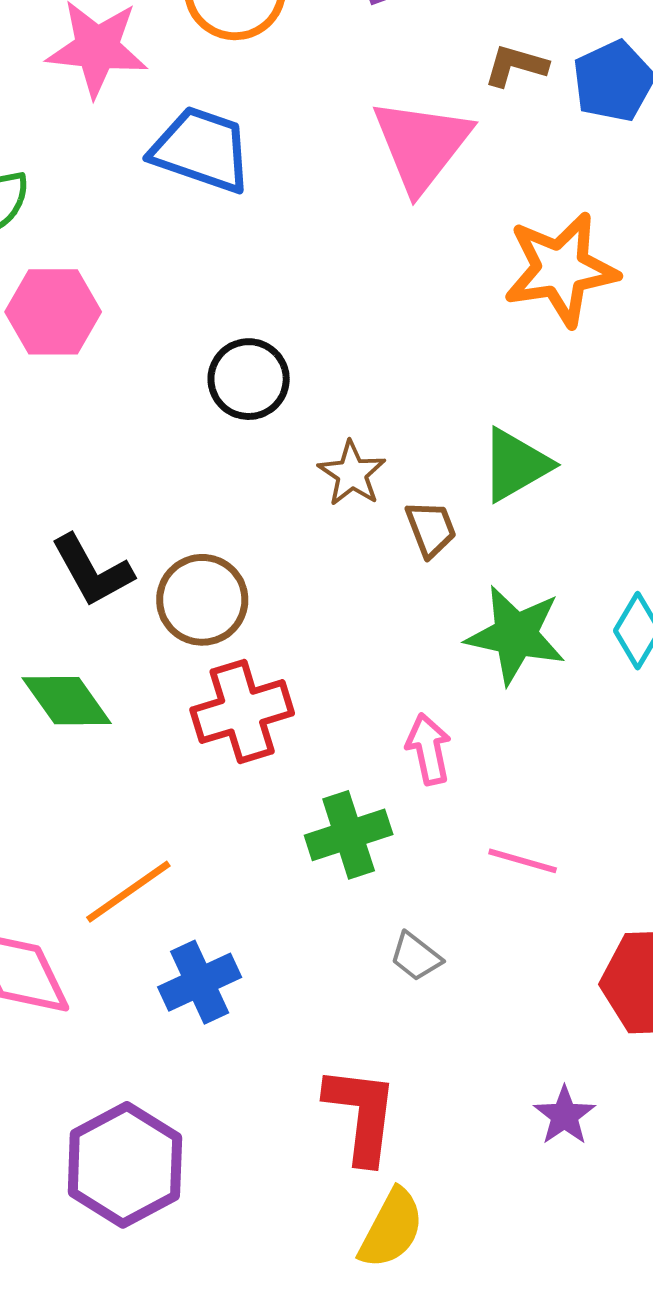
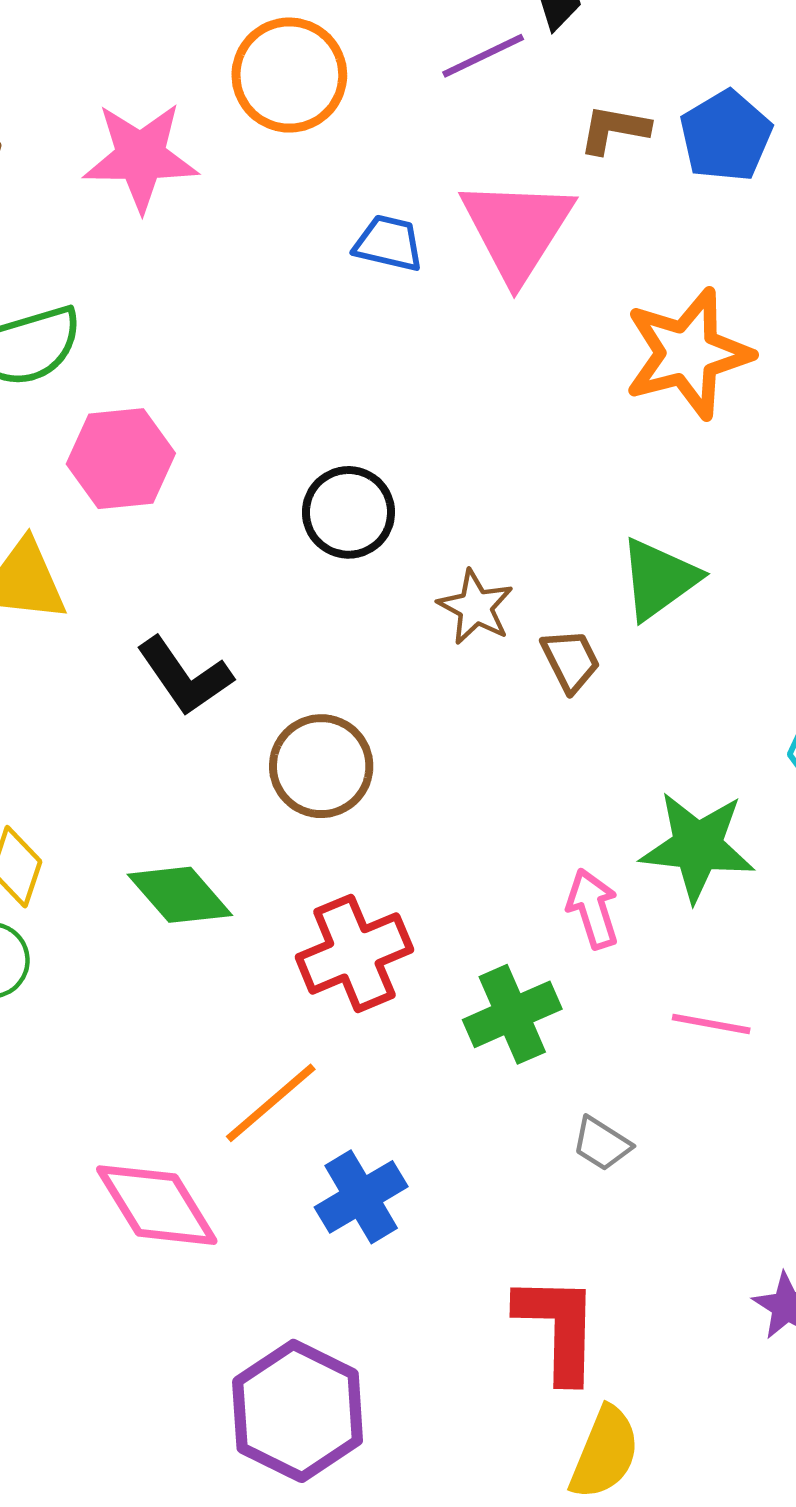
blue trapezoid: (202, 150) -> (389, 243), moved, size x0.6
black L-shape: (92, 571) -> (185, 676), moved
green star: (516, 635) -> (697, 847), moved
red cross: (242, 712) -> (354, 953), moved

